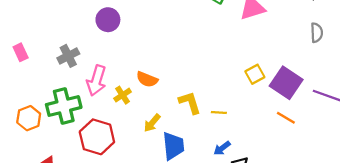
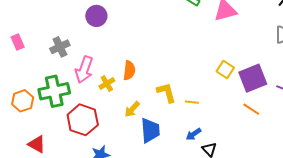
yellow square: (255, 74) -> (225, 69), turned -30
orange semicircle: (147, 79) -> (129, 70), turned -108
purple square: (286, 83) -> (253, 78), turned 32

